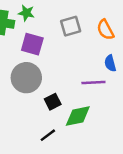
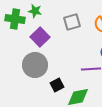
purple square: (32, 44) -> (40, 37), turned 30

